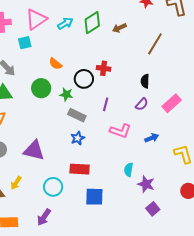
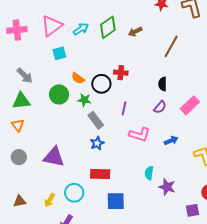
cyan square: (25, 43) -> (59, 53), moved
orange semicircle: (55, 64) -> (78, 78), moved
gray rectangle: (77, 115) -> (96, 120), turned 30
yellow arrow: (16, 183) -> (50, 200), moved
purple square: (153, 209) -> (193, 210), moved, turned 32

